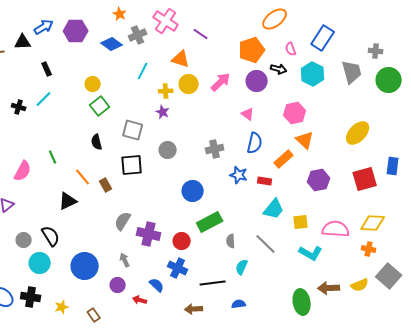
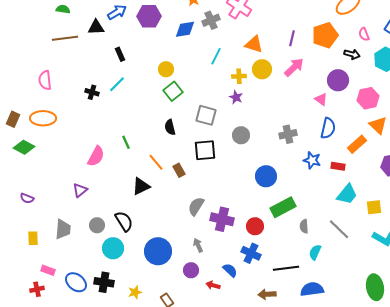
purple line: (201, 34) -> (292, 38), moved, turned 70
blue diamond: (112, 44) -> (185, 29), turned -45
purple circle: (257, 81) -> (338, 80), moved
blue semicircle: (239, 304) -> (312, 289), size x1.6

